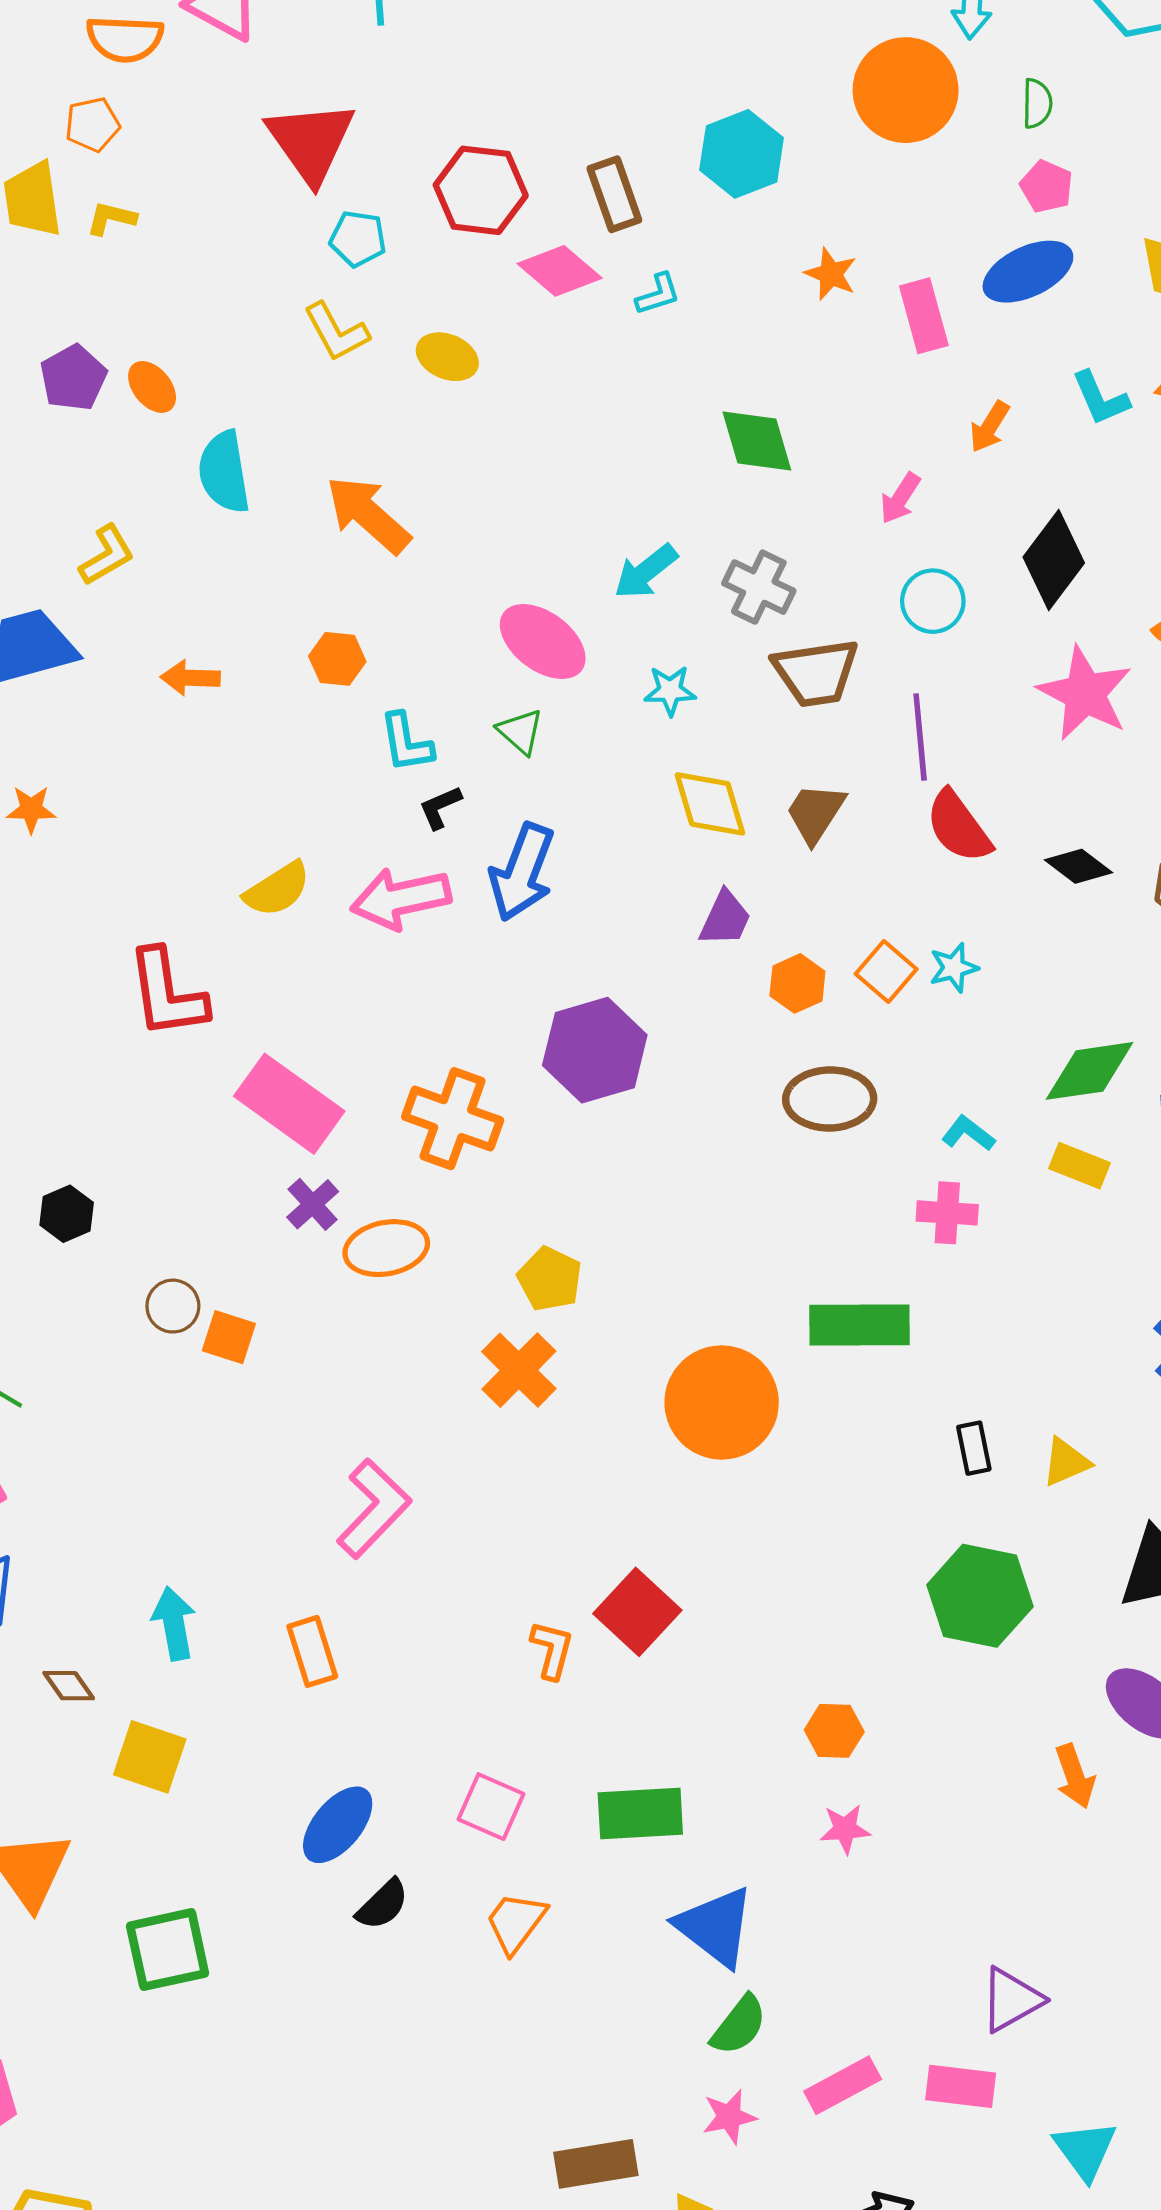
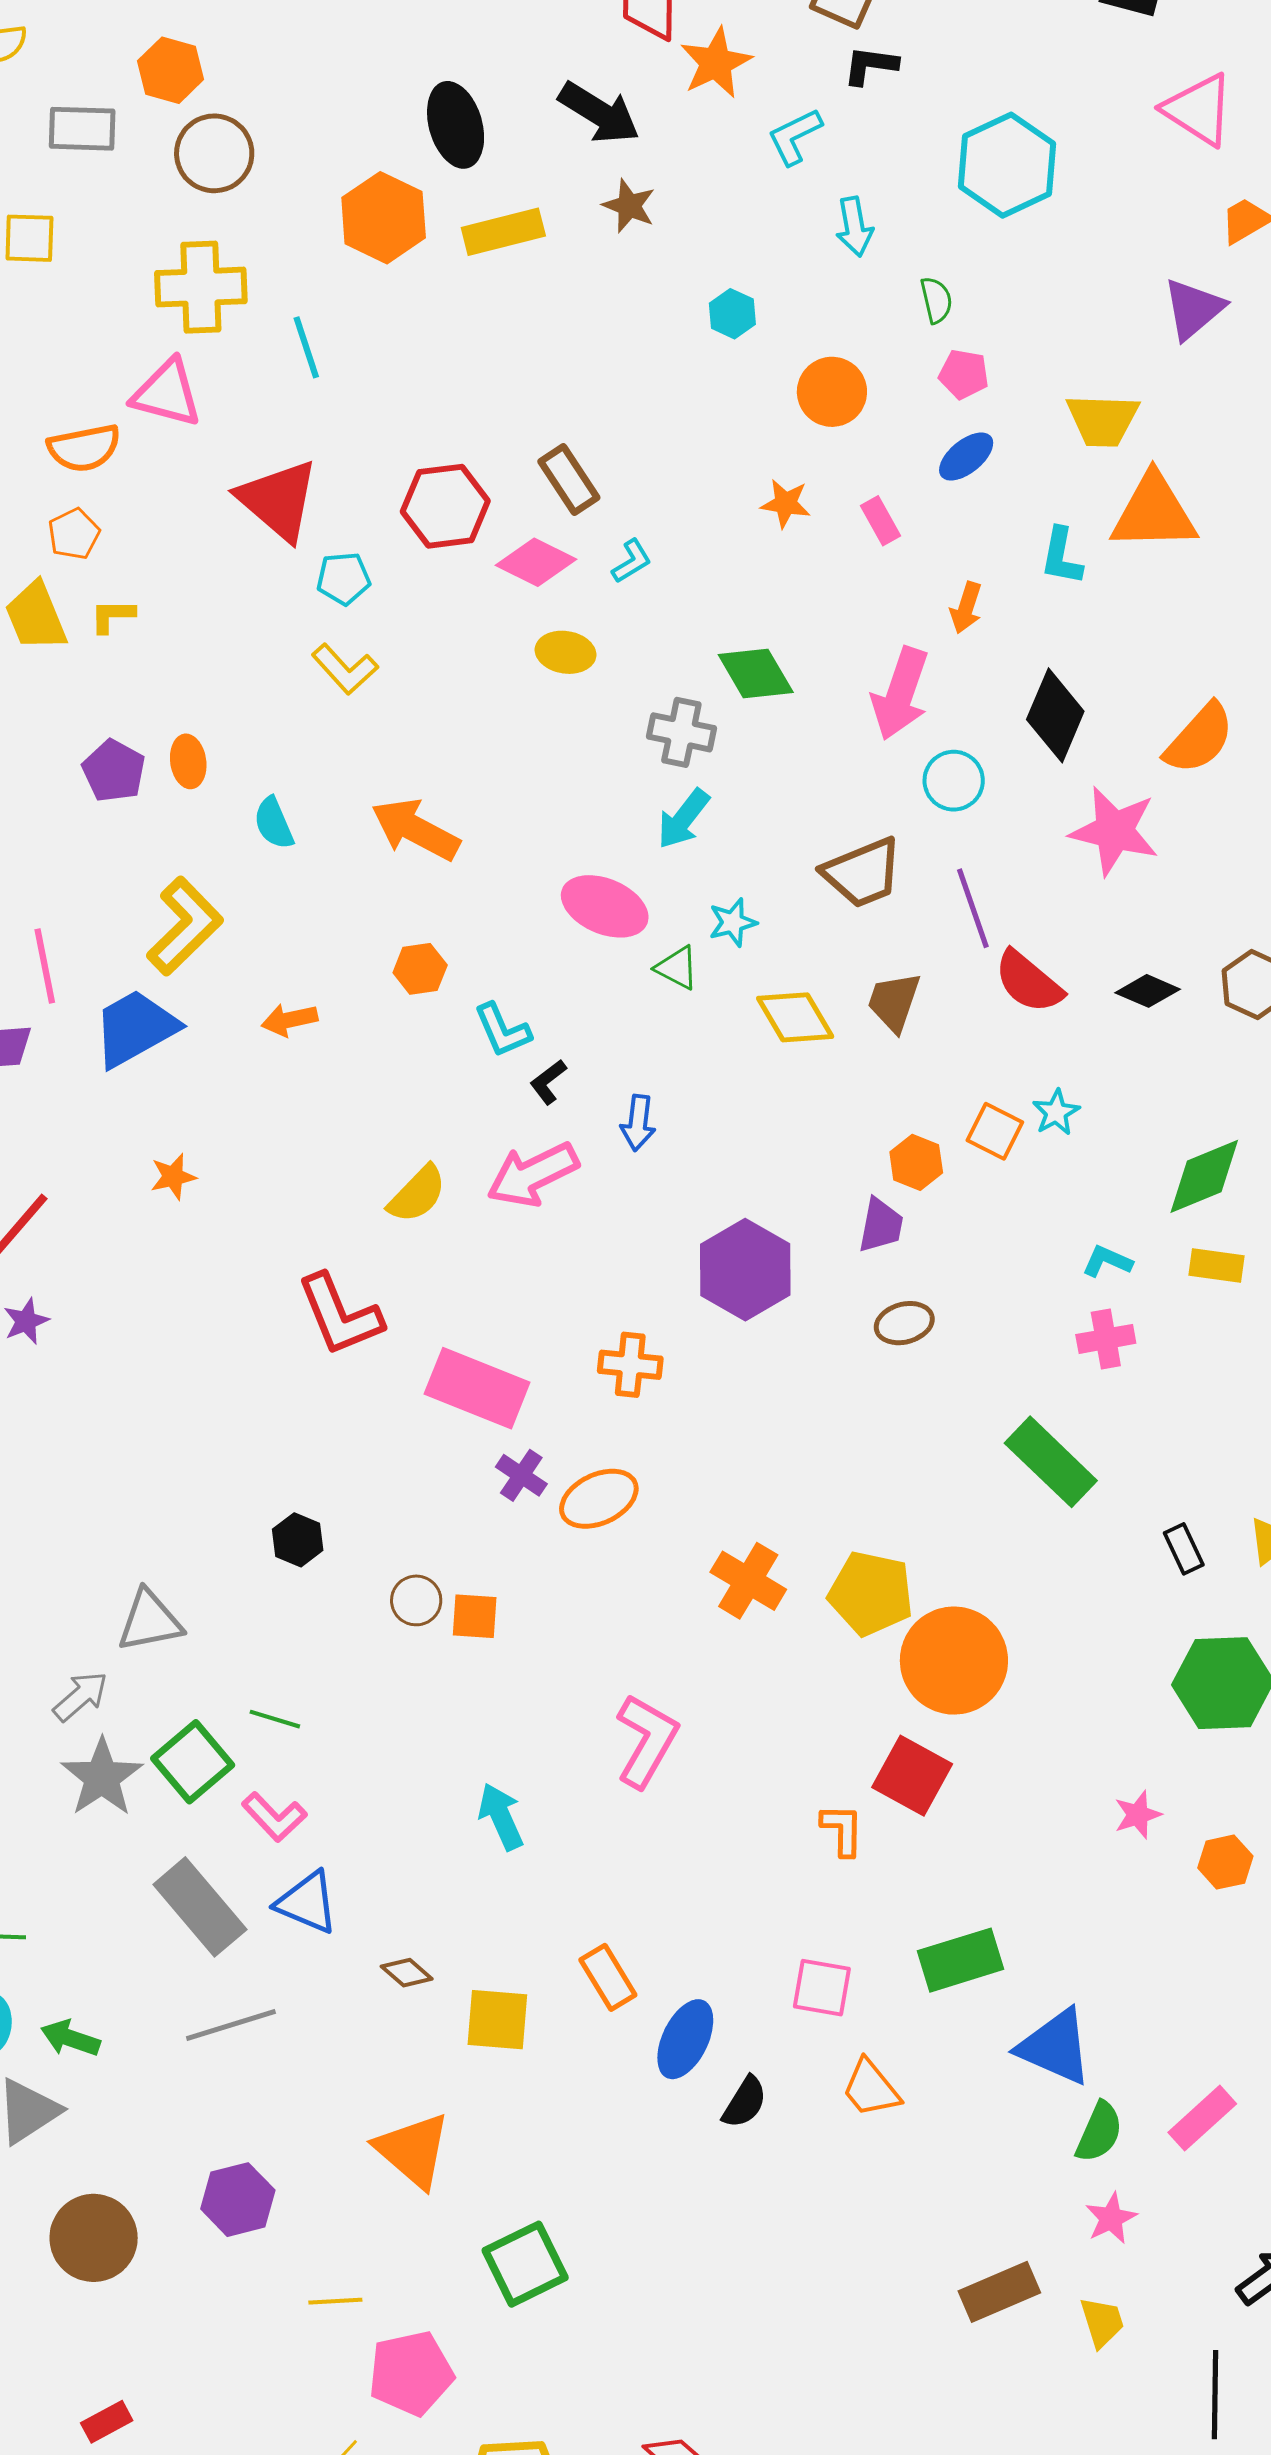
orange circle: (906, 90) -> (832, 392), moved, size x0.7
cyan hexagon: (742, 154) -> (732, 314), moved, size x0.6
blue ellipse: (1028, 272) -> (966, 457), size x0.7
pink rectangle: (924, 316) -> (881, 521), size x0.7
yellow ellipse: (447, 357) -> (566, 652), moved
orange ellipse: (152, 387) -> (188, 761), turned 45
cyan L-shape: (1100, 398) -> (1061, 556), turned 48
cyan semicircle: (224, 472) -> (274, 823), size x0.7
pink arrow: (900, 498) -> (900, 694), size x1.8
yellow L-shape: (107, 555) -> (185, 926), size x1.6
gray cross: (759, 587) -> (681, 732), moved
green triangle: (520, 732) -> (677, 968), moved
blue arrow: (522, 872) -> (638, 1123), size x0.6
purple trapezoid: (725, 918) -> (881, 1225), moved
brown ellipse: (830, 1099) -> (904, 1323), moved, size x0.7
orange cross: (453, 1119) -> (630, 1365), size x0.7
yellow pentagon: (550, 1279) -> (871, 1593), moved, size x1.4
green rectangle: (860, 1325) -> (1051, 1462), turned 58
orange circle: (722, 1402) -> (954, 1661), moved
cyan arrow: (174, 1623) -> (501, 1817), moved
orange rectangle: (312, 1651) -> (608, 1977), moved
orange hexagon: (834, 1731) -> (1225, 1862), moved
pink star: (845, 1829) -> (1138, 1815), moved
orange trapezoid: (516, 1922) -> (871, 2088), turned -62
green square: (168, 1950) -> (525, 2264), moved
pink rectangle: (843, 2085) -> (1202, 2118), moved

